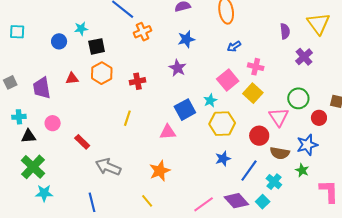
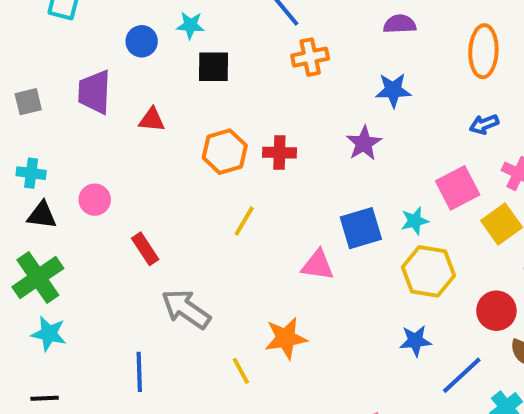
orange hexagon: (102, 73) -> (225, 152), moved
purple trapezoid: (42, 88) -> (94, 92), moved
yellow line: (147, 201) -> (241, 371), moved

